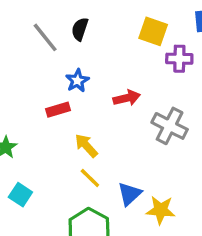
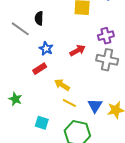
purple cross: (179, 59) -> (106, 36), moved
cyan square: (20, 195) -> (42, 123), moved

